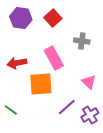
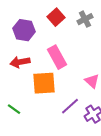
purple hexagon: (21, 18) -> (24, 30), moved
gray cross: (82, 41) -> (85, 19), moved, turned -35

